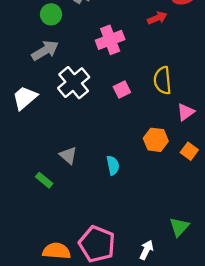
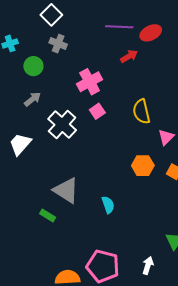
gray arrow: (45, 51) -> (33, 99), size x0.7
pink square: (122, 90) -> (97, 111), moved
gray triangle: (68, 155) -> (66, 190), size x1.6
cyan semicircle: (113, 165) -> (108, 205), moved

